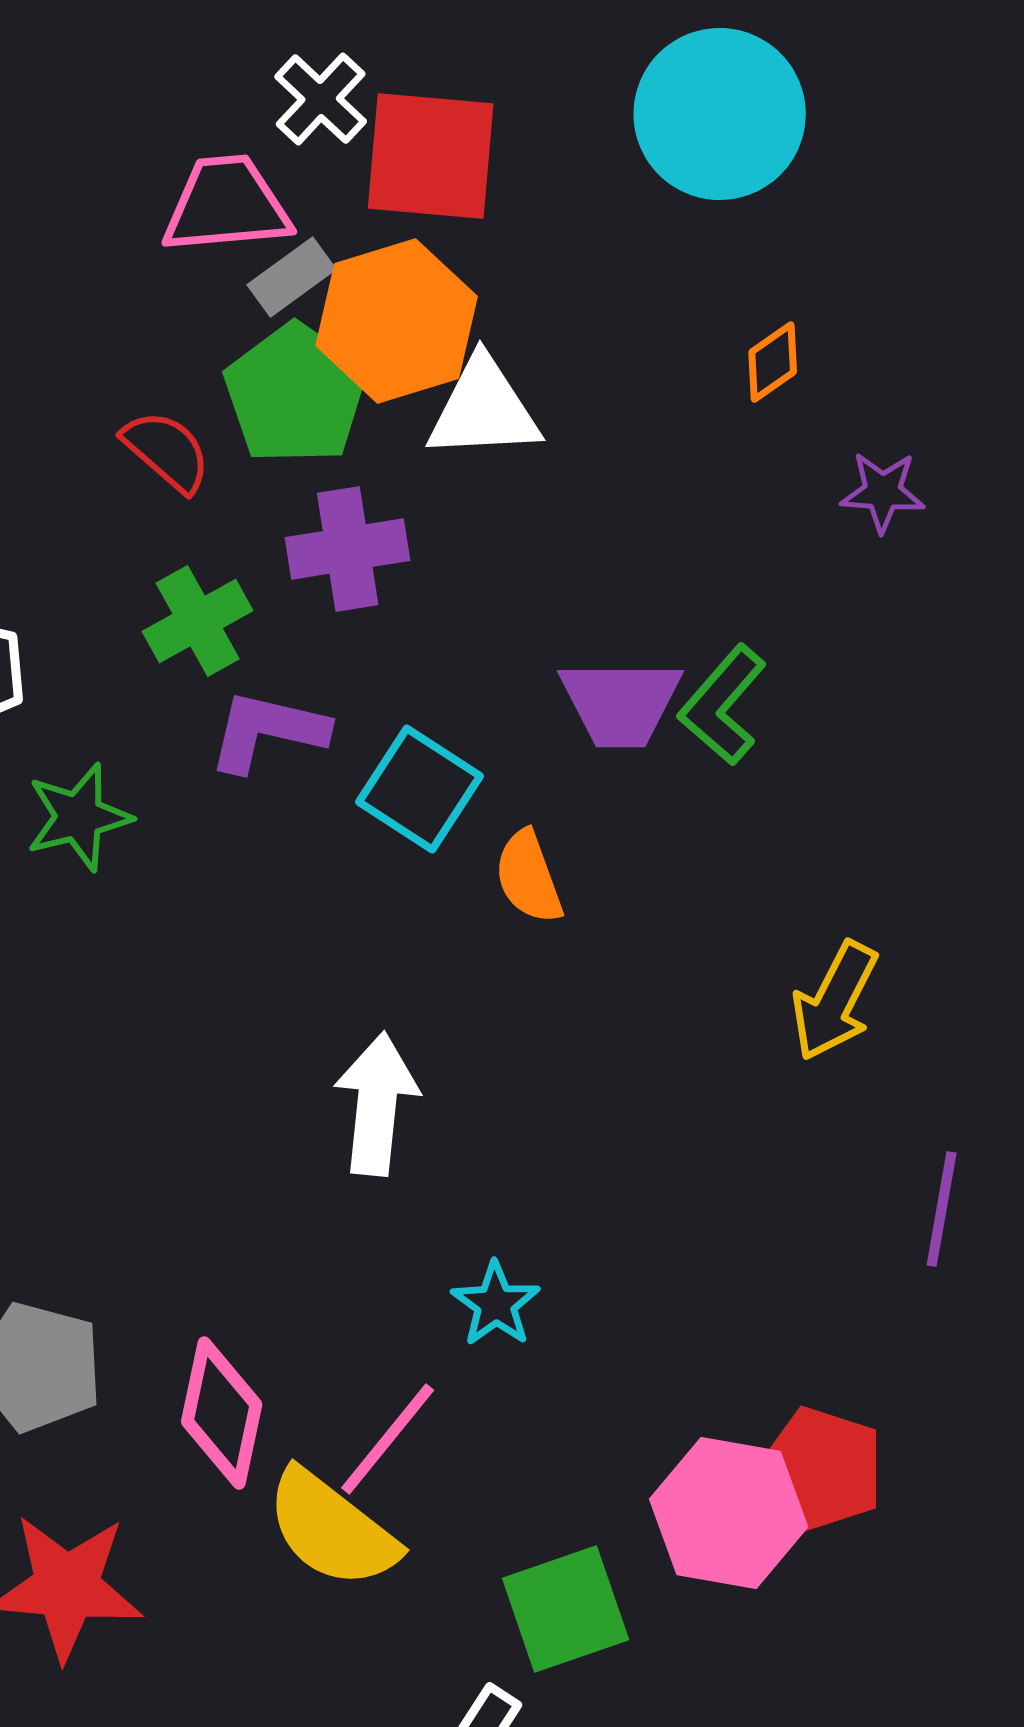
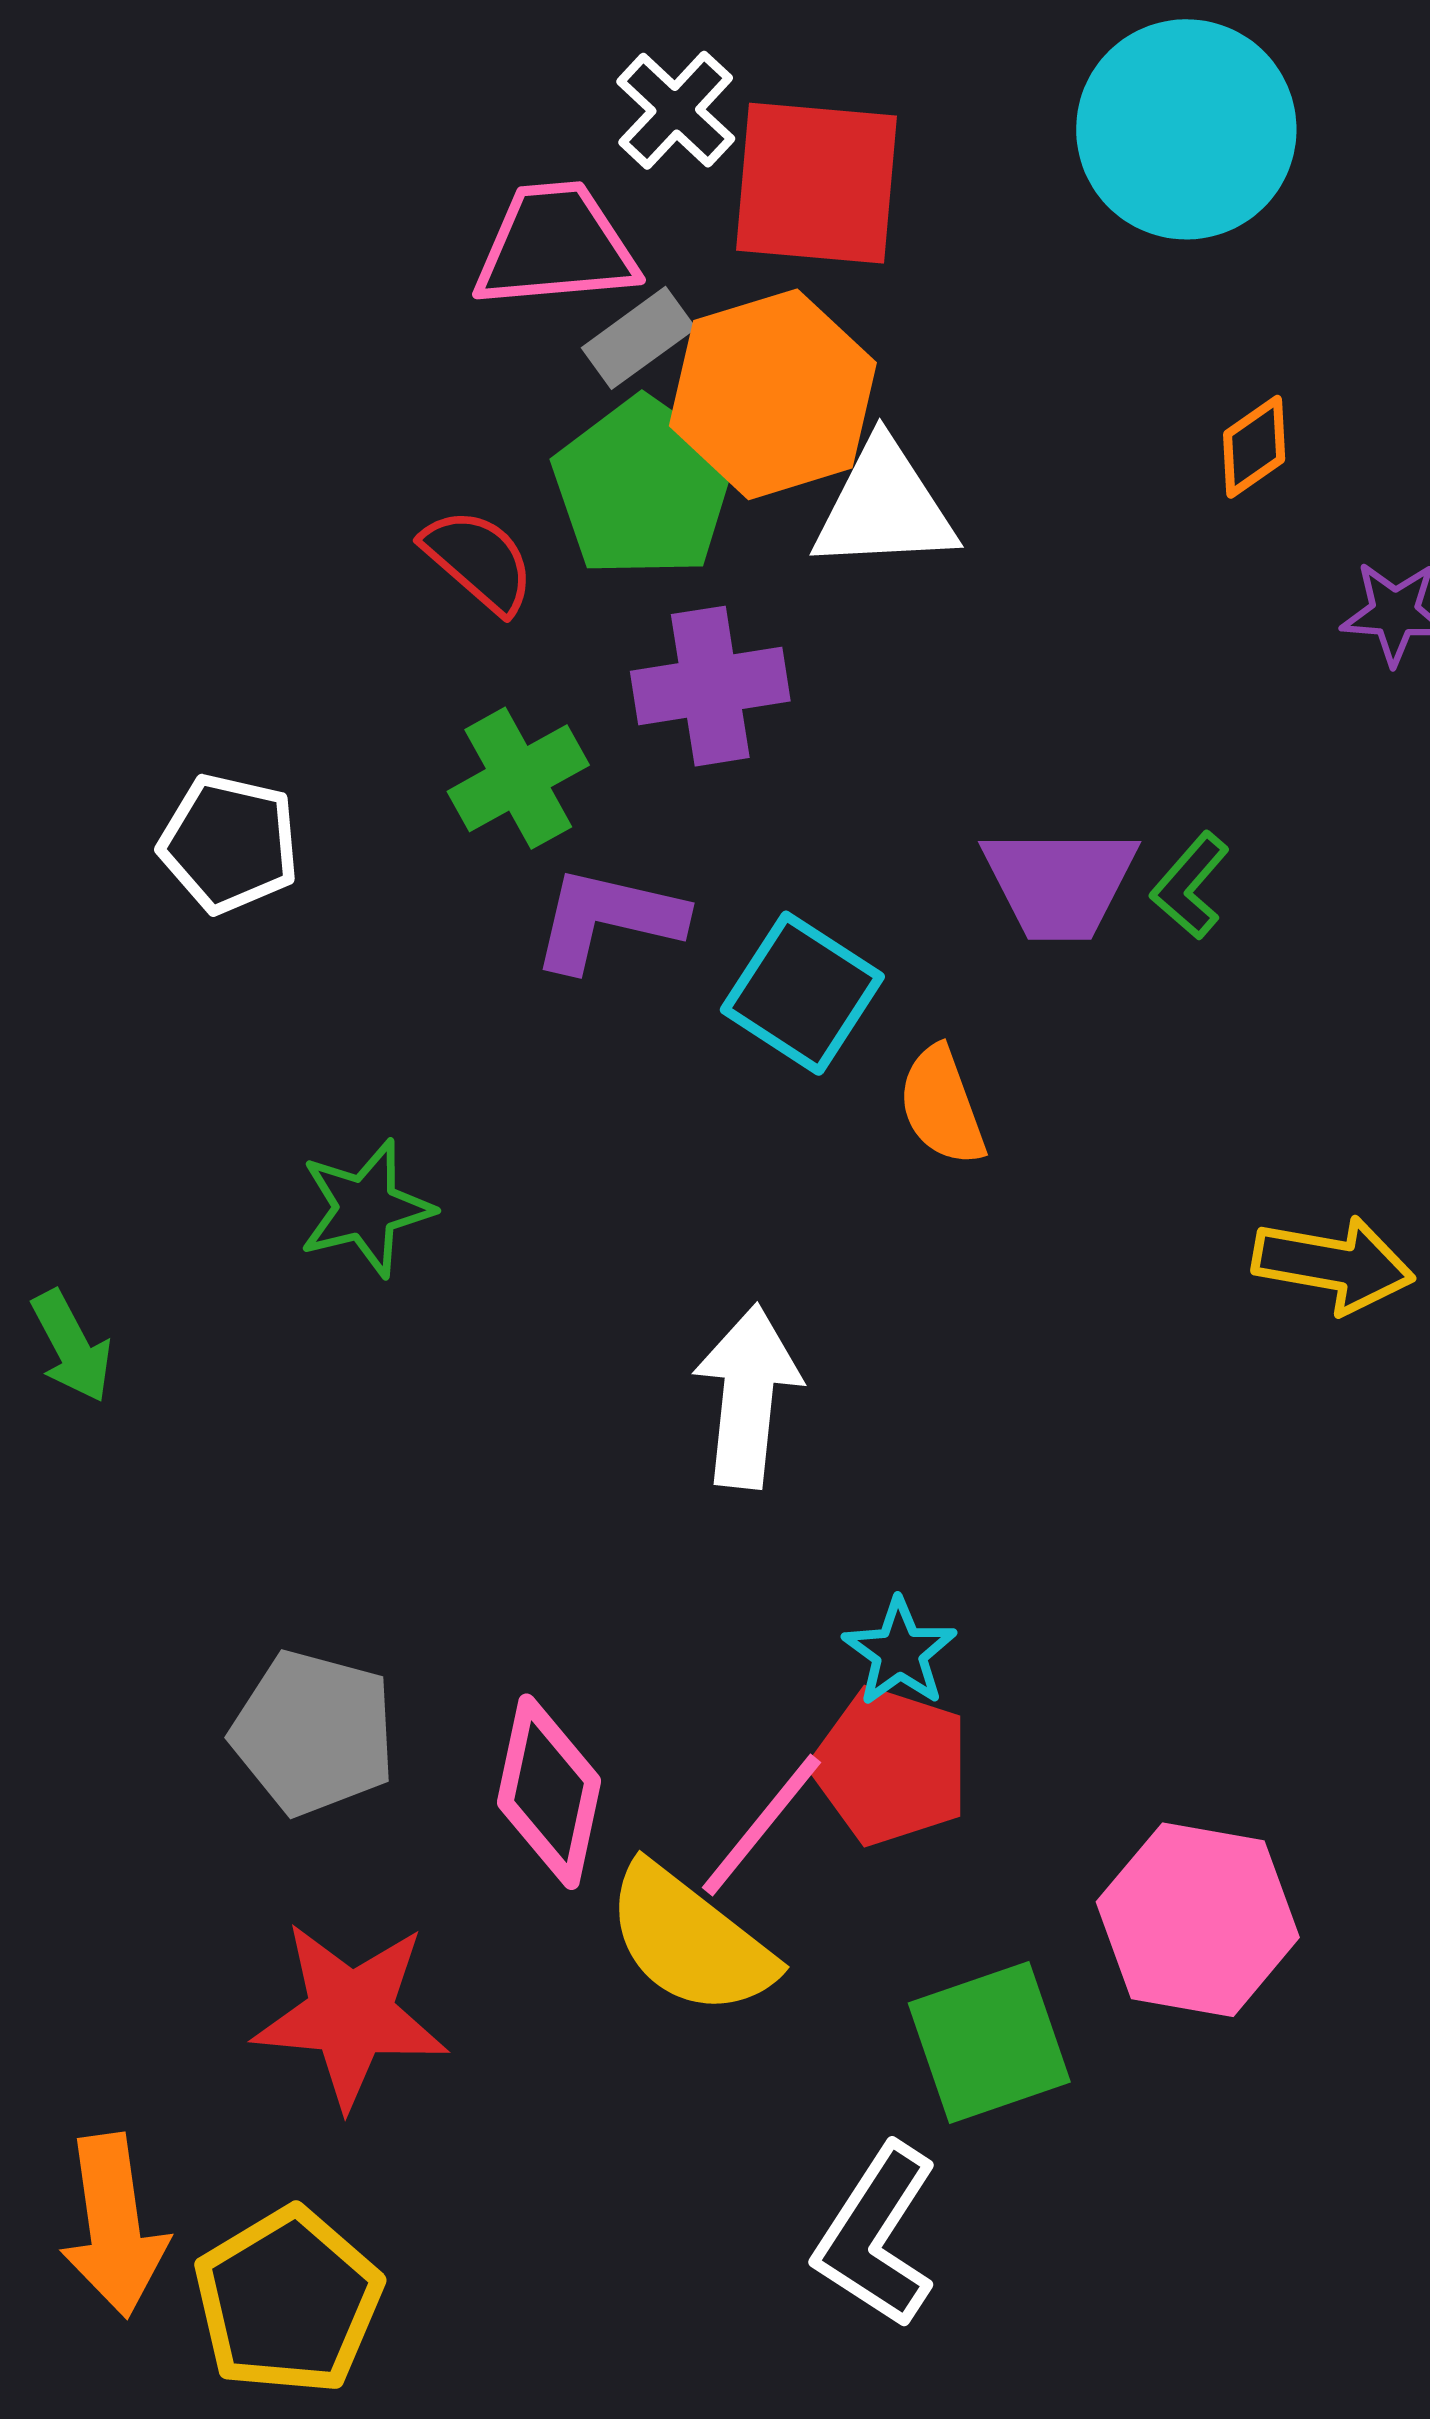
green L-shape: (723, 705) -> (1190, 886), size x0.7
green star: (79, 817) -> (366, 1208), moved
yellow arrow: (835, 1001) -> (1333, 1264), turned -107
red pentagon: (822, 1469) -> (891, 1766), moved

